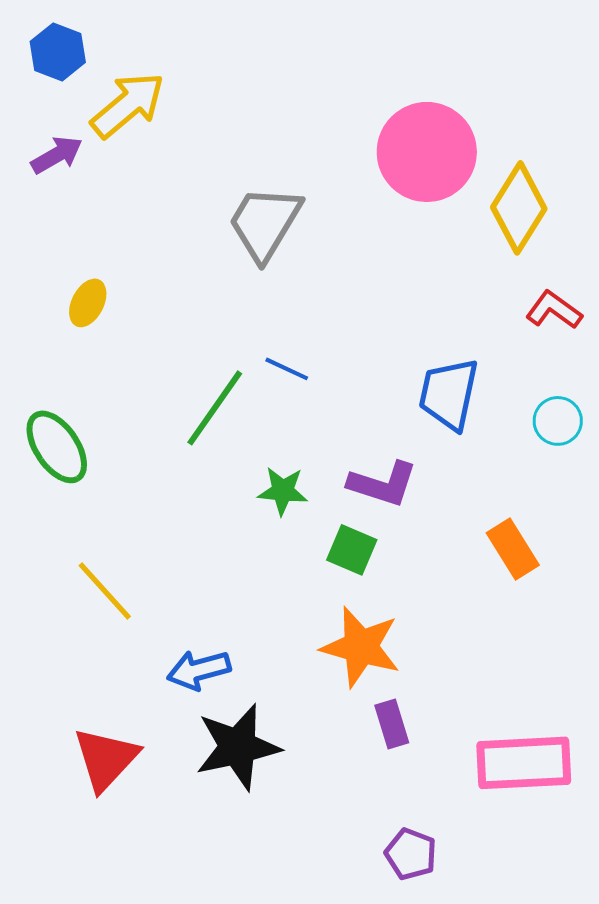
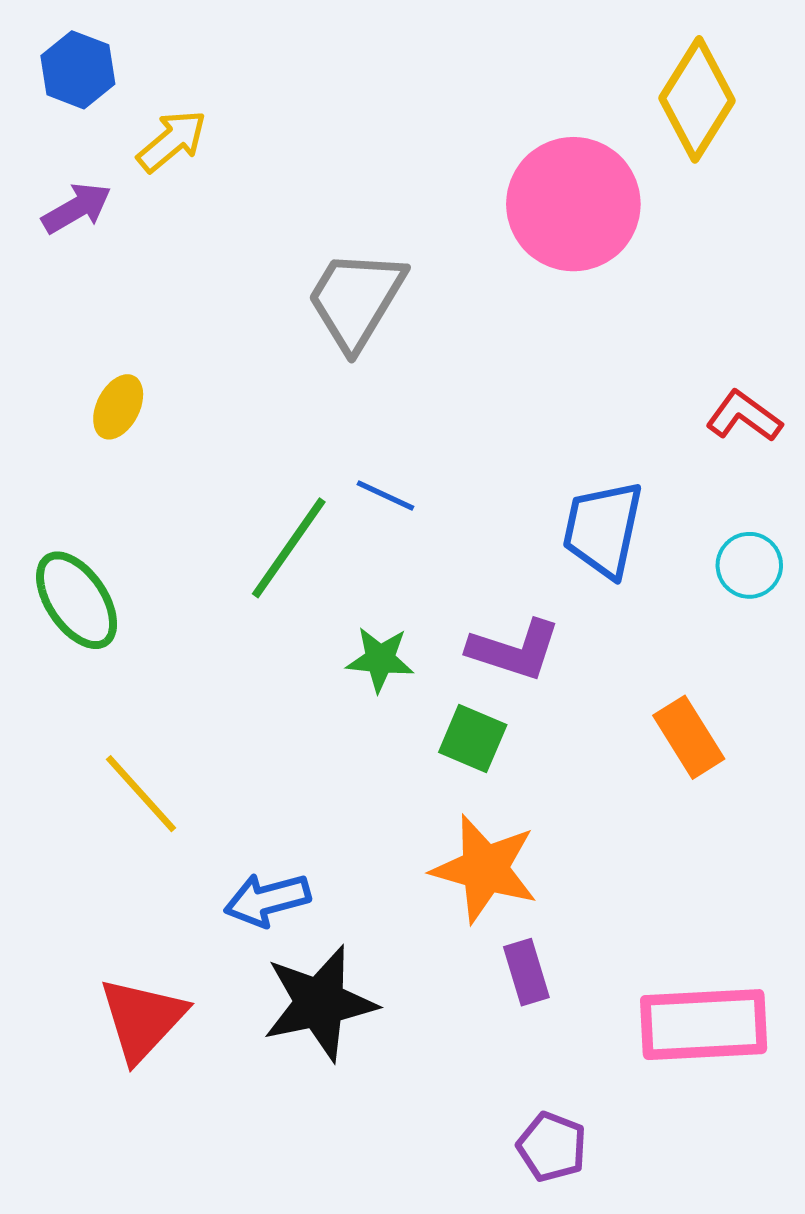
yellow arrow: (128, 105) -> (172, 141), size x0.7
yellow diamond: (519, 208) -> (697, 99), moved

